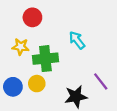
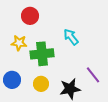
yellow circle: (37, 84) -> (41, 84), moved

